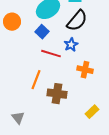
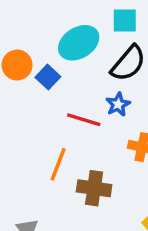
blue square: (42, 32) -> (48, 77), moved

